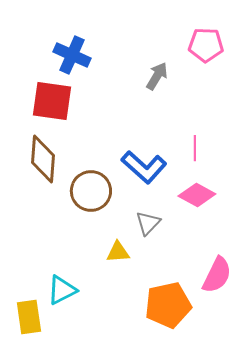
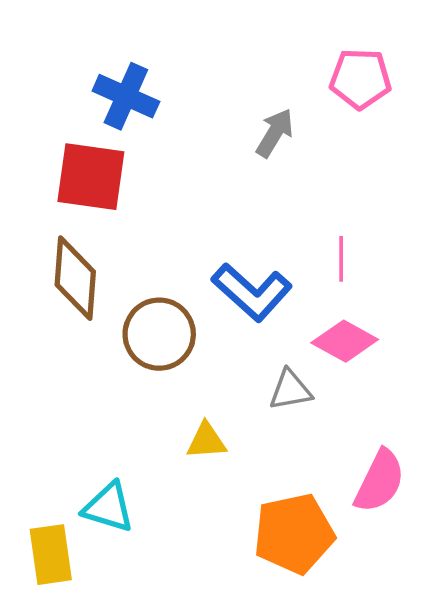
gray triangle: (148, 223) -> (290, 390), moved, turned 36
cyan triangle: (62, 290) -> (108, 507), turned 44

